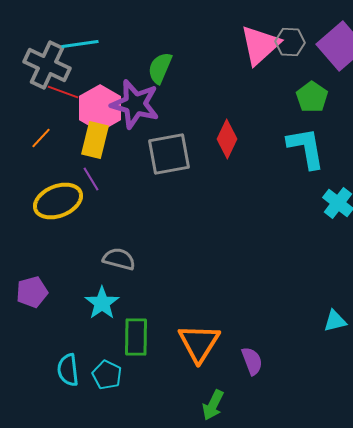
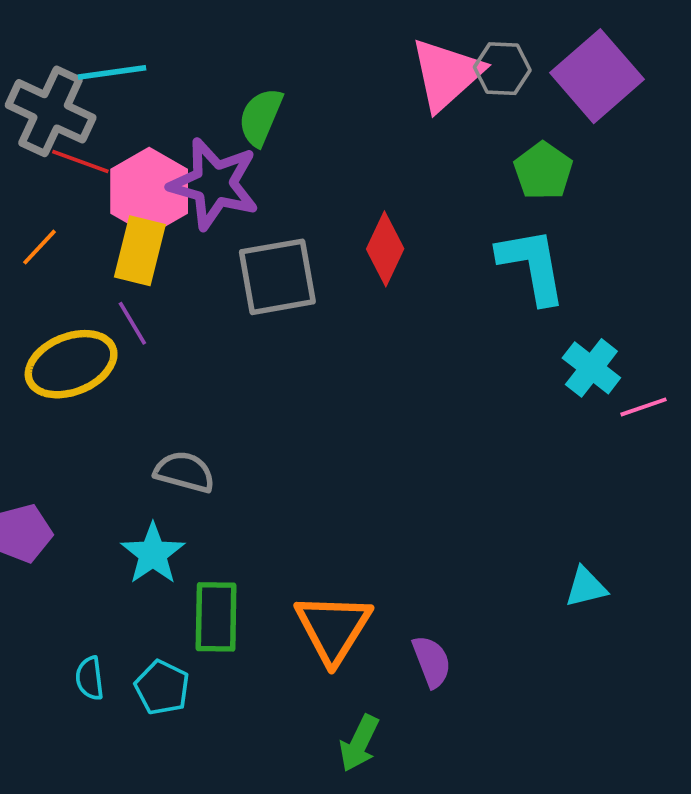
cyan semicircle: (68, 370) -> (90, 678), size x0.7

